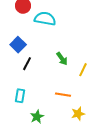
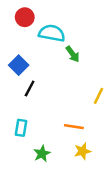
green arrow: (62, 59) -> (73, 54), moved
yellow star: (78, 114) -> (82, 151), moved

